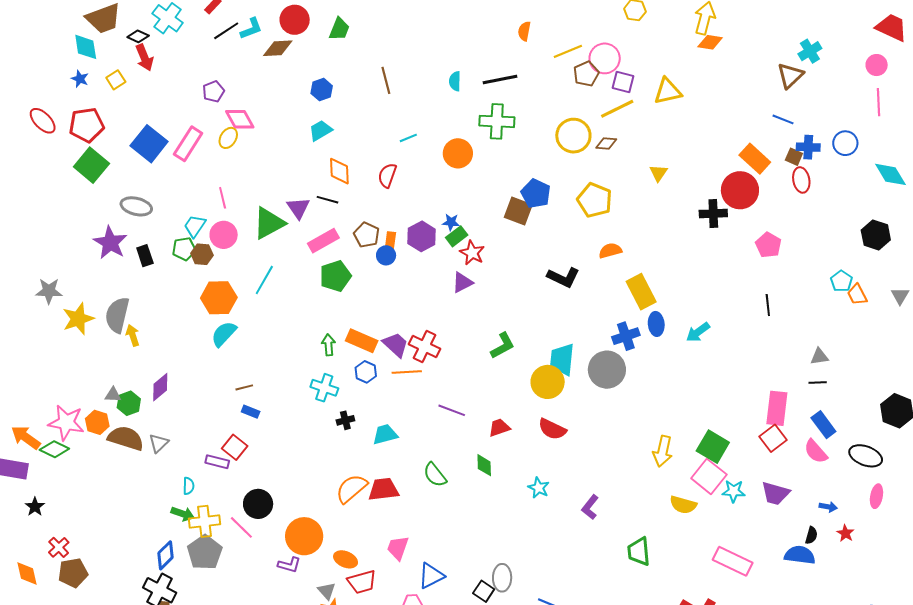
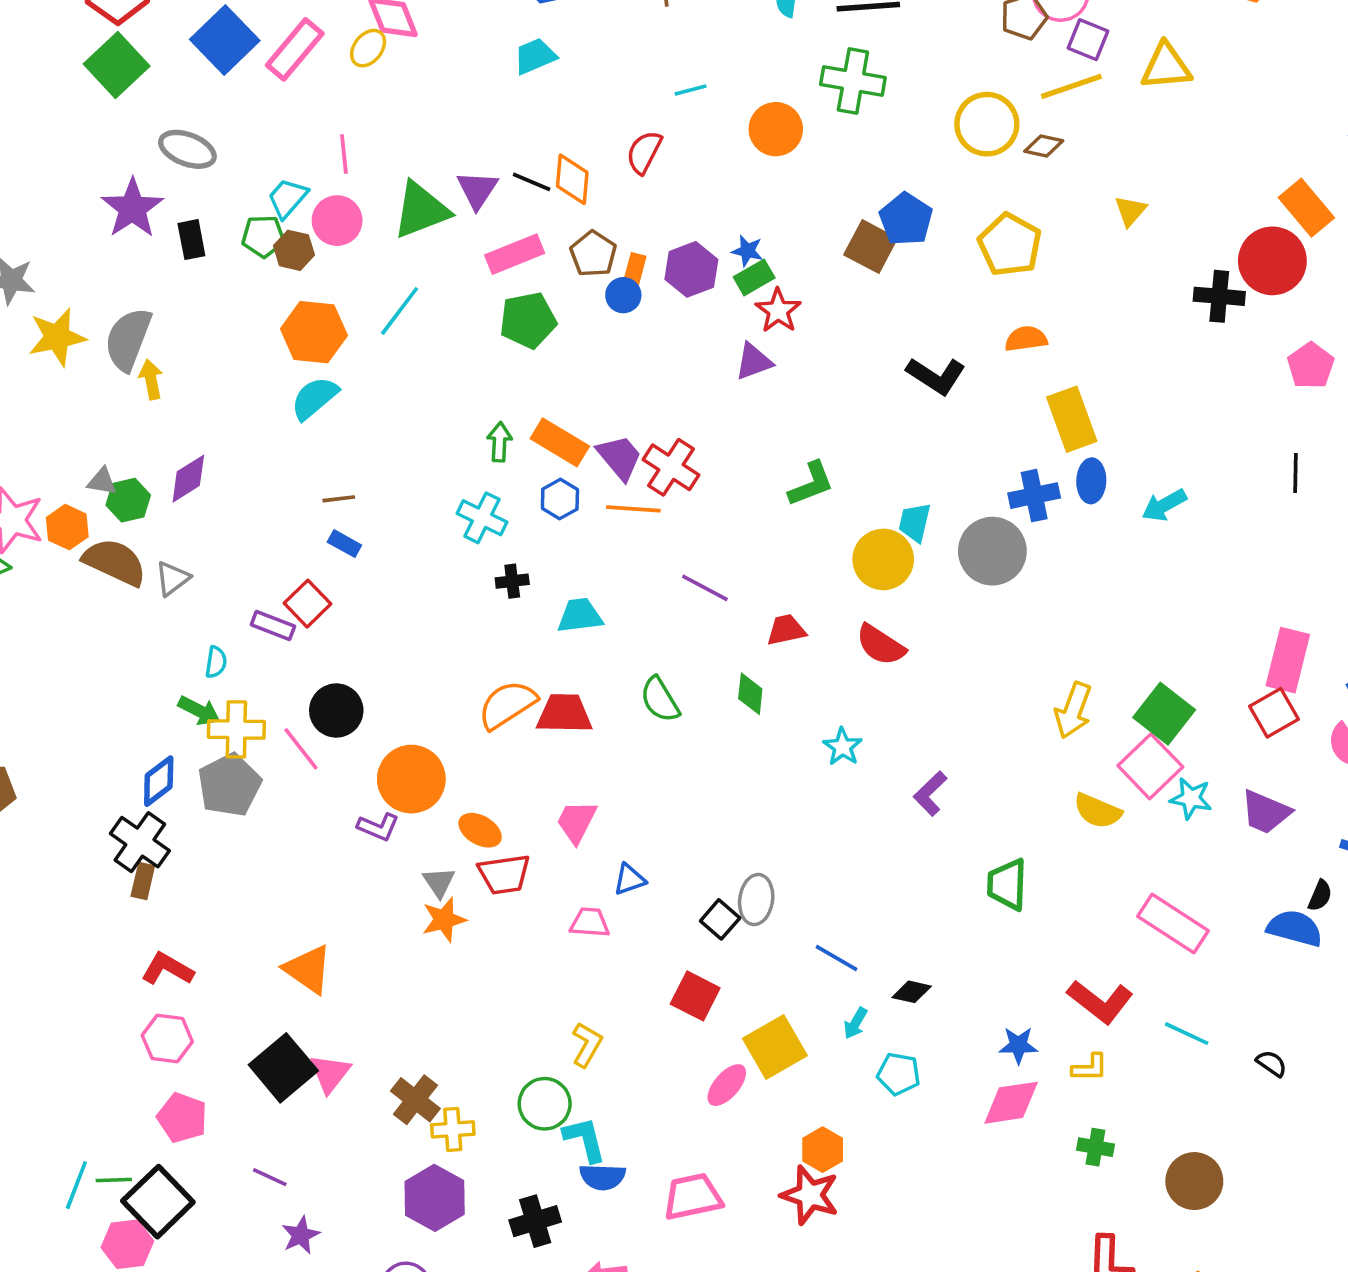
orange diamond: (339, 171) -> (572, 179), moved
cyan trapezoid: (562, 359) -> (915, 522), size x0.7
blue triangle: (431, 576) -> (630, 879), size x0.7

